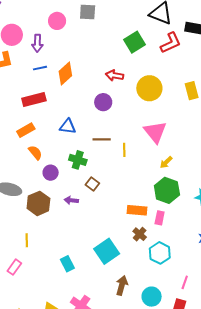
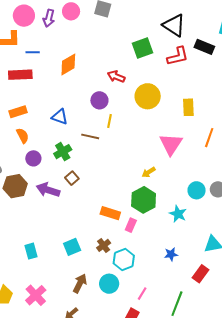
purple arrow: (37, 43) -> (49, 18), moved
blue line: (40, 68) -> (33, 52), moved
red rectangle: (34, 100) -> (20, 75), moved
pink triangle: (155, 132) -> (171, 144), moved
yellow line: (124, 150) -> (110, 121), moved
green cross: (78, 160) -> (63, 152), turned 30
purple arrow: (71, 200) -> (48, 190), size x1.6
brown cross: (140, 234) -> (104, 245), moved
cyan square: (107, 251) -> (72, 247), size x0.7
cyan circle: (152, 297) -> (109, 284), moved

